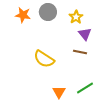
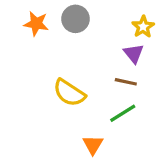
yellow star: (76, 17) -> (143, 27), moved
green line: (85, 88) -> (123, 113), moved

